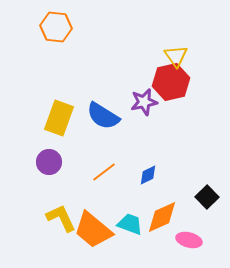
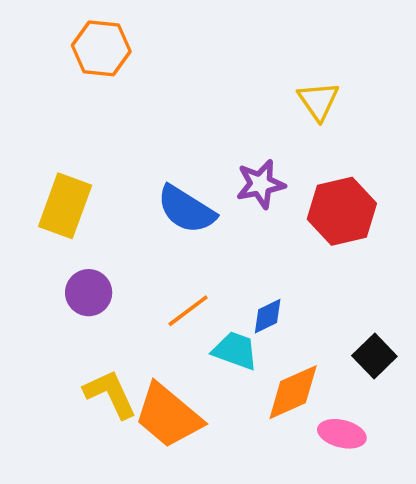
red hexagon: (171, 82) -> (342, 211), moved
yellow rectangle: (59, 118) -> (65, 206), moved
cyan trapezoid: (130, 224) -> (235, 351), moved

